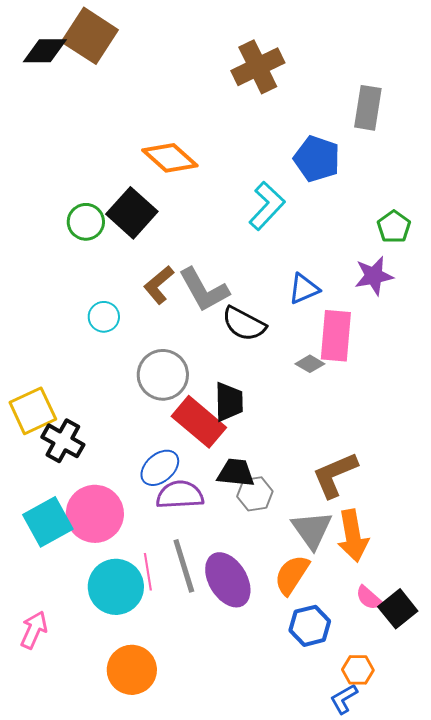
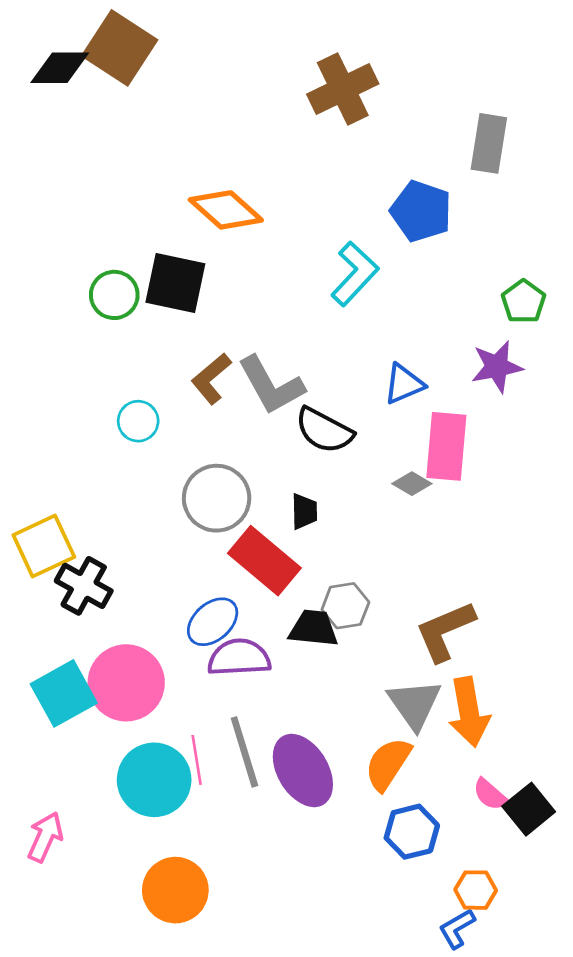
black square: (132, 213) -> (175, 283), turned -30
black trapezoid: (229, 402) -> (304, 511), moved, size x0.7
gray hexagon: (255, 494) -> (345, 606), moved

